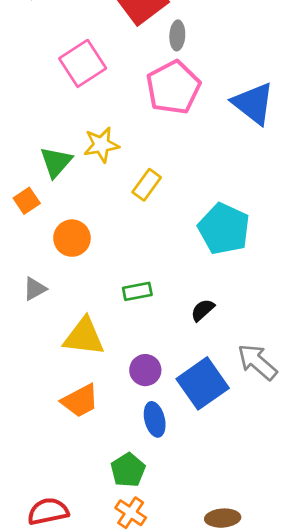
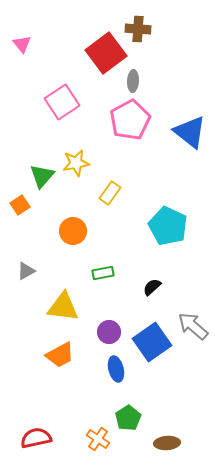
orange circle: (72, 238) -> (73, 231), moved
green pentagon: (128, 470) -> (128, 418), moved

